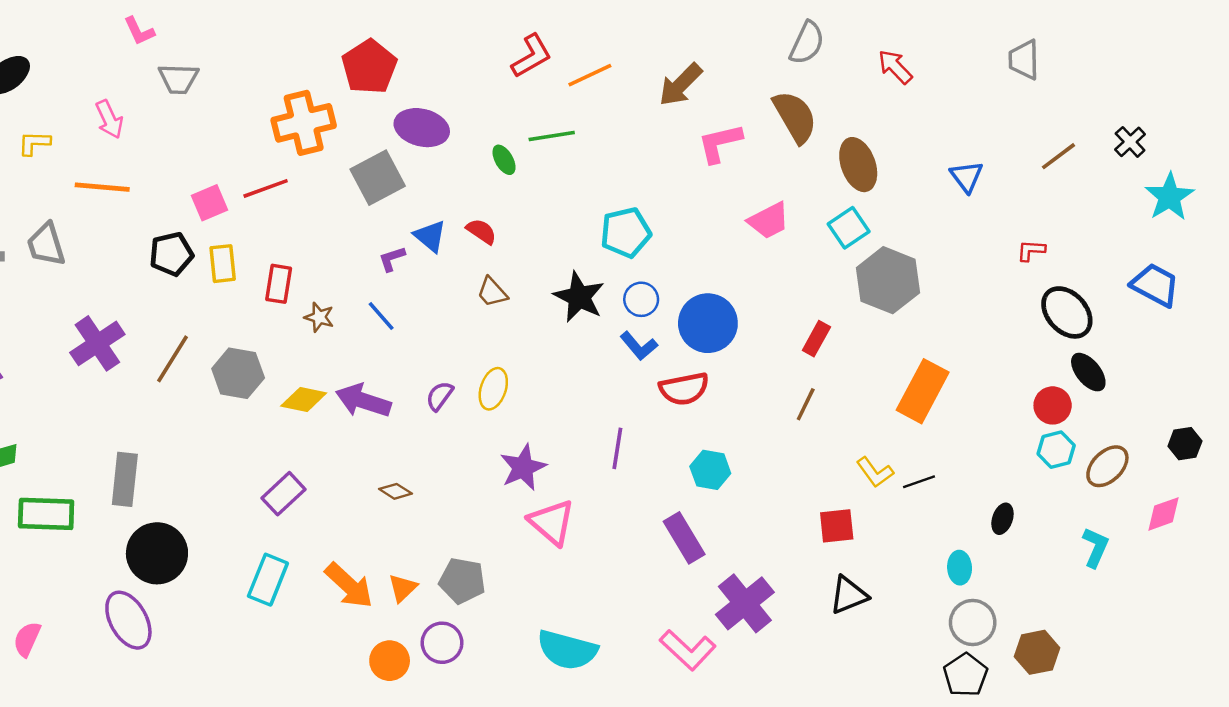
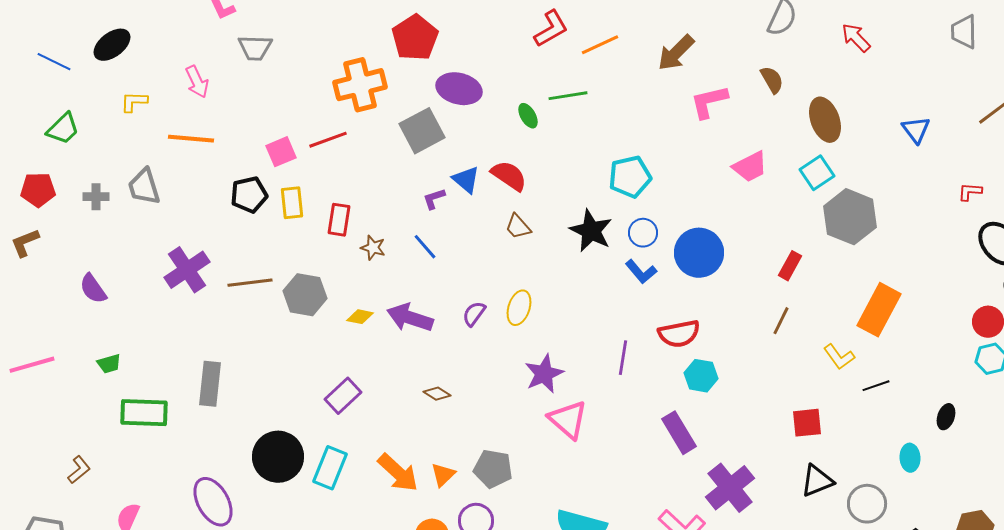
brown semicircle: (795, 117) -> (772, 80), size x0.6
red semicircle: (481, 231) -> (509, 176), size x1.4
brown line: (172, 359) -> (250, 283), turned 51
red semicircle: (684, 389) -> (679, 334), moved
yellow diamond: (304, 399) -> (360, 317), size x0.7
yellow L-shape: (875, 472) -> (839, 357), moved
black circle: (157, 553) -> (278, 457), moved
gray circle: (973, 622) -> (867, 504), moved

